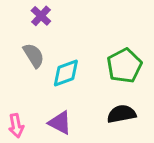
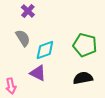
green pentagon: (124, 66) -> (85, 45), turned -30
purple triangle: (60, 123) -> (38, 73), moved

